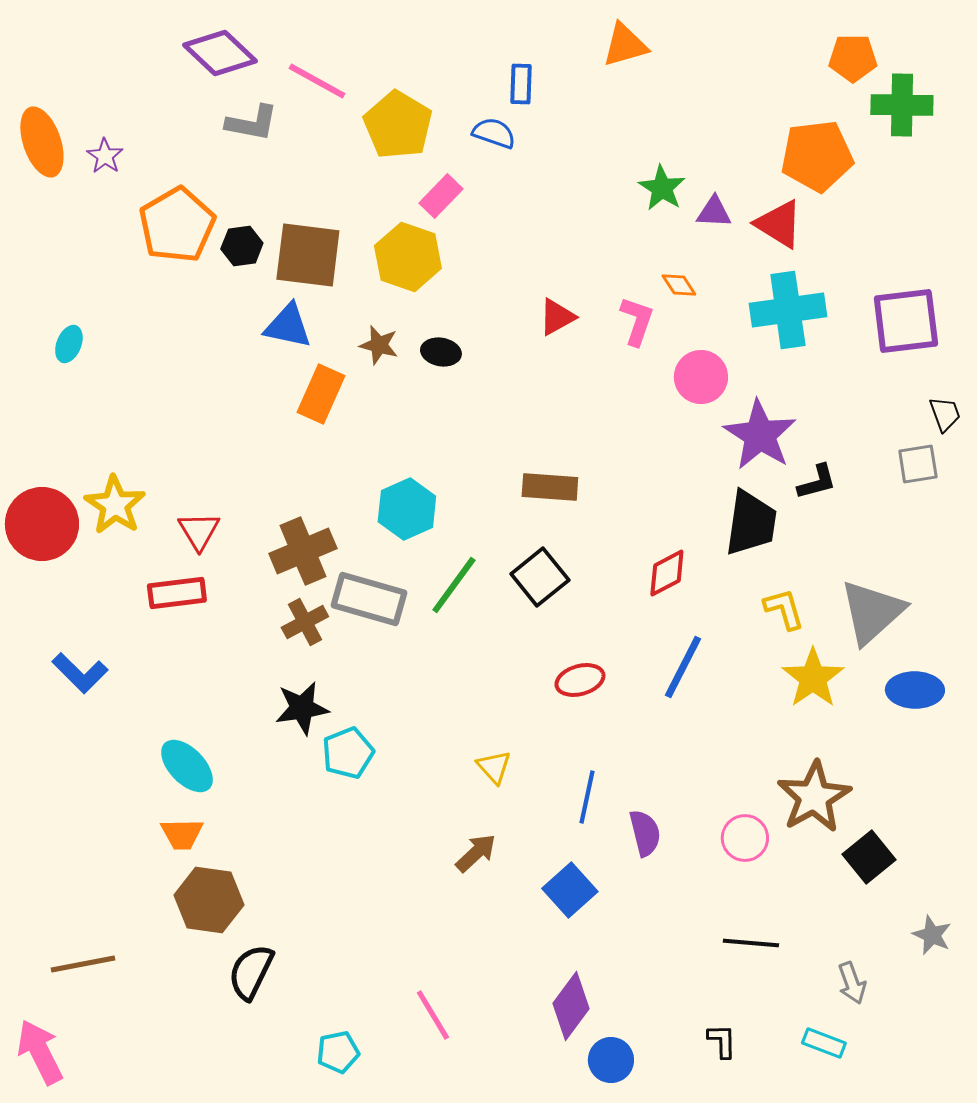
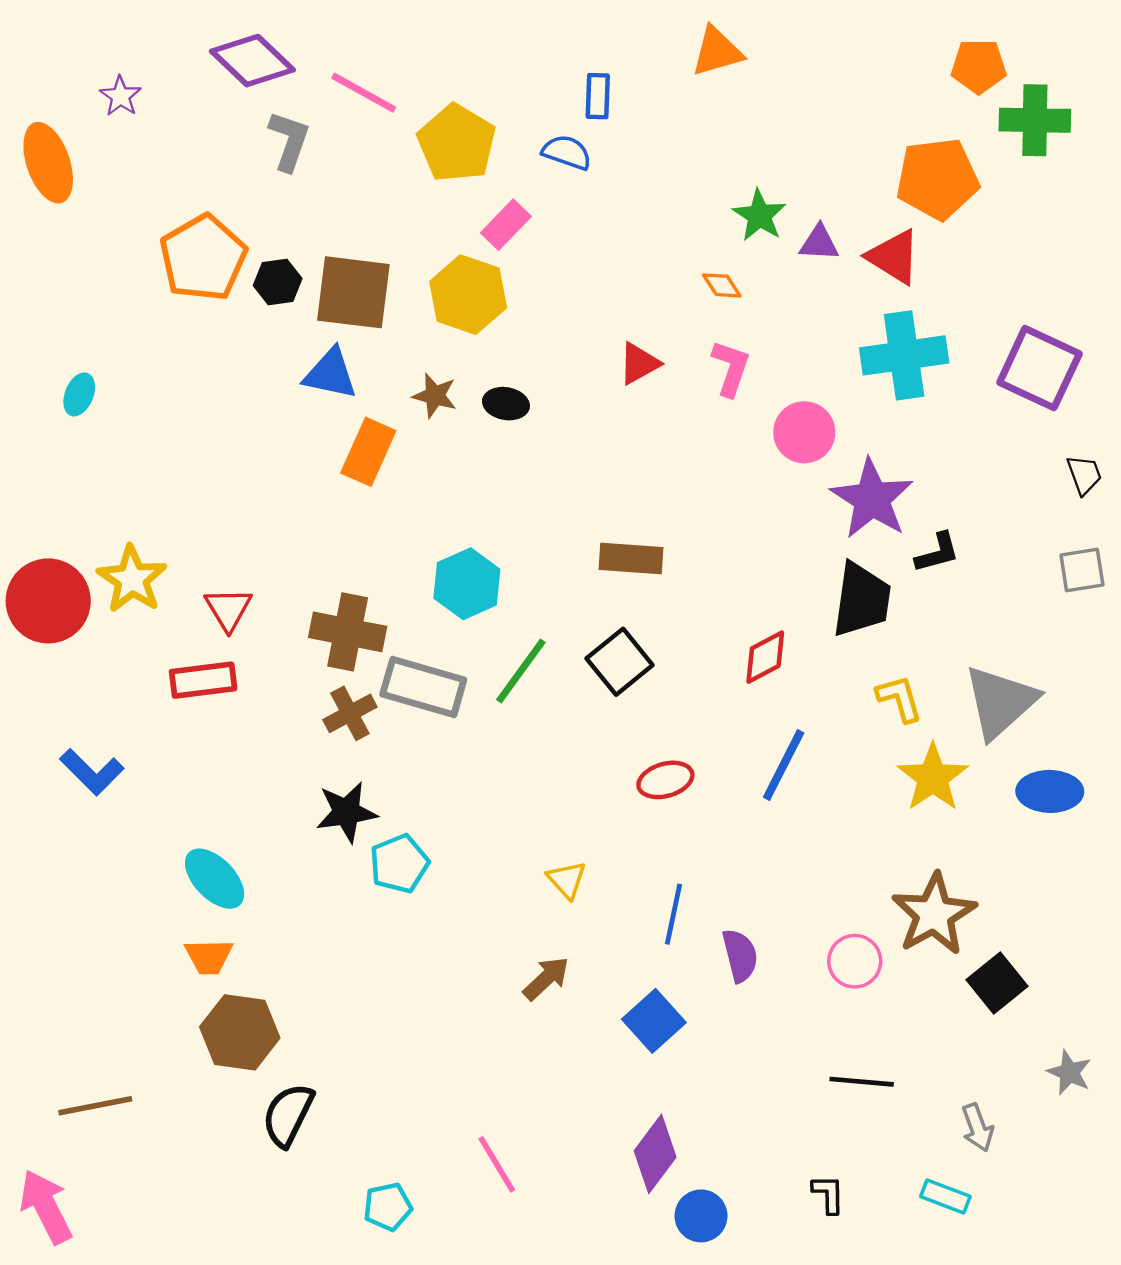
gray L-shape: (252, 123) -> (289, 141), turned -82
purple star: (105, 156) -> (120, 96), moved
orange diamond: (679, 285) -> (722, 285), moved
purple square: (906, 321) -> (1039, 368), turned 32
gray square: (918, 464) -> (1082, 570), moved
brown cross: (303, 551) -> (348, 632), turned 34

